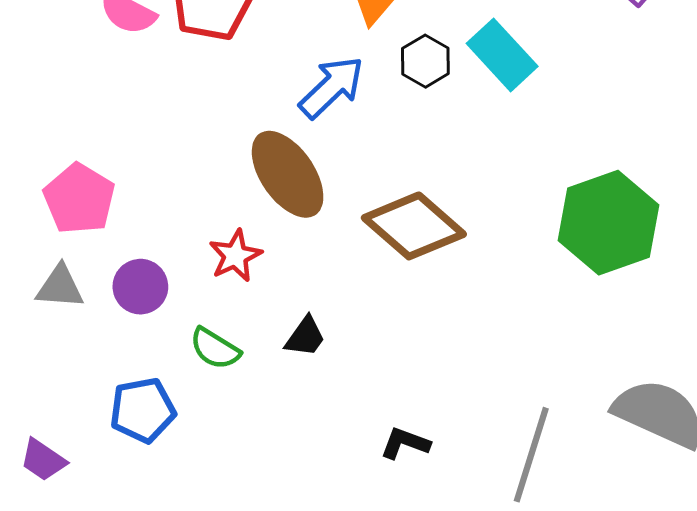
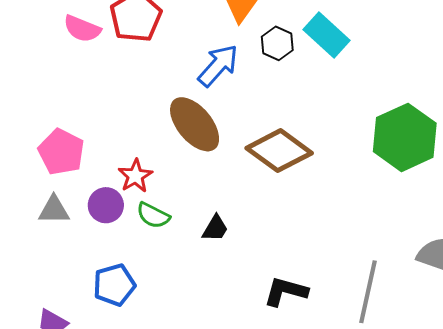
red star: (235, 256) -> (135, 176), moved
green semicircle: (215, 349) -> (153, 215), moved
black L-shape: (405, 443) -> (286, 291), size x1.4

